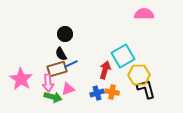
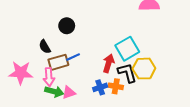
black semicircle: (61, 54) -> (45, 47), moved
pink star: (21, 79) -> (21, 73), turned -30
pink triangle: (68, 89) -> (69, 93), moved
black L-shape: (146, 89) -> (127, 73), moved

